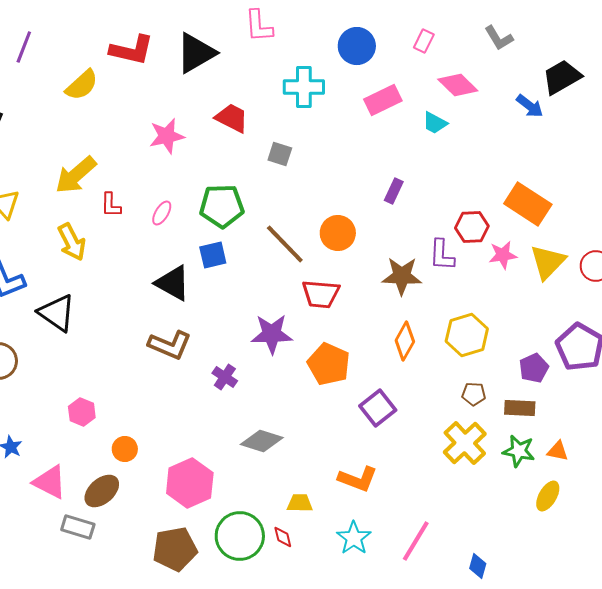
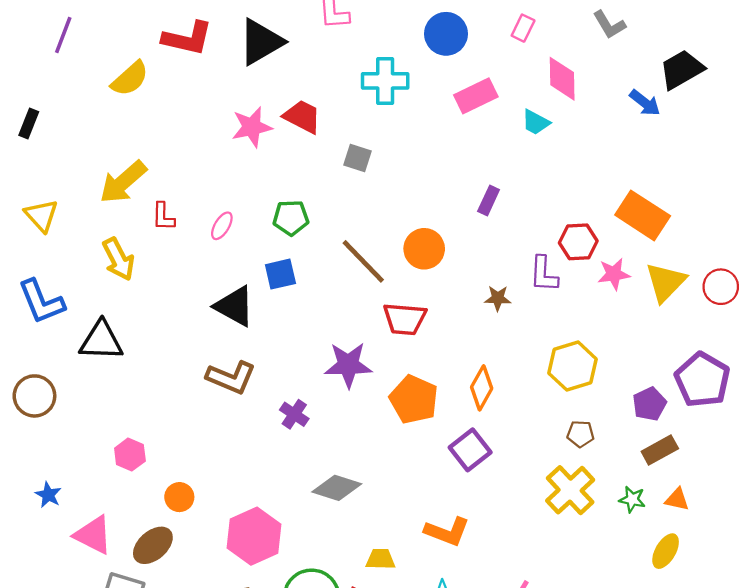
pink diamond: (458, 85) -> (562, 79), turned 45
pink star: (167, 136) -> (252, 127), moved
green pentagon: (222, 206) -> (291, 218), size x0.7
brown star: (402, 276) -> (498, 298), size x0.6
black triangle: (57, 313) -> (101, 341), turned -33
orange diamond: (405, 341) -> (482, 388), moved
brown rectangle: (520, 408) -> (660, 450), moved, turned -32
green star: (519, 451) -> (632, 499), size x0.7

